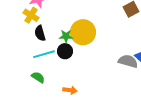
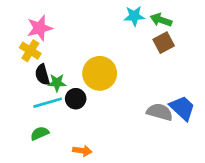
green star: (66, 36) -> (57, 83), moved
green semicircle: (38, 77) -> (40, 133), turned -56

